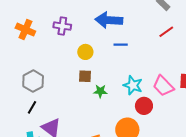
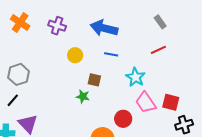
brown square: (85, 76) -> (94, 80), moved
cyan star: (133, 85) -> (135, 77), moved

